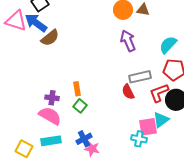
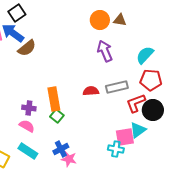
orange rectangle: (77, 89) -> (54, 99), size x1.6
red semicircle: (128, 92) -> (91, 91), moved, turned 112
pink semicircle: (50, 116) -> (27, 126), size x0.7
cyan rectangle: (51, 141) -> (28, 151), turned 42

